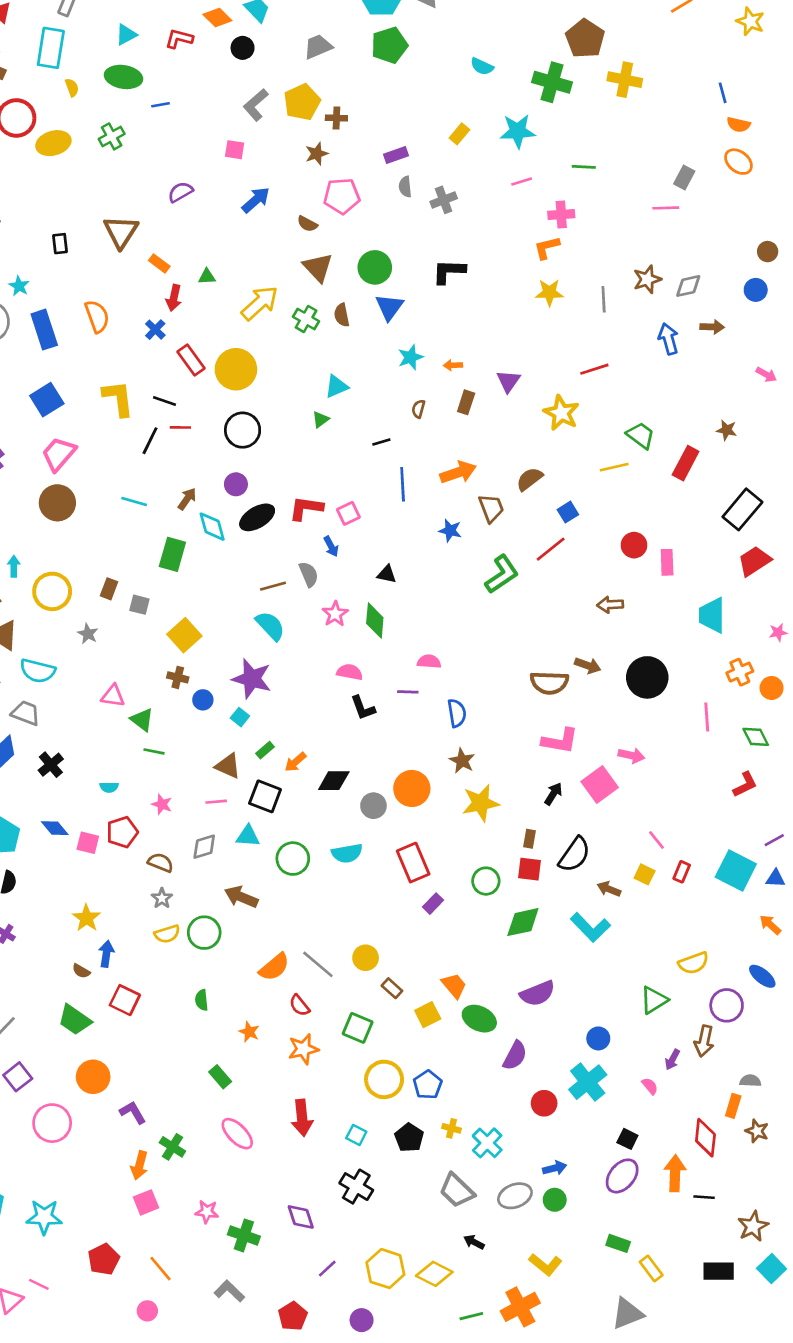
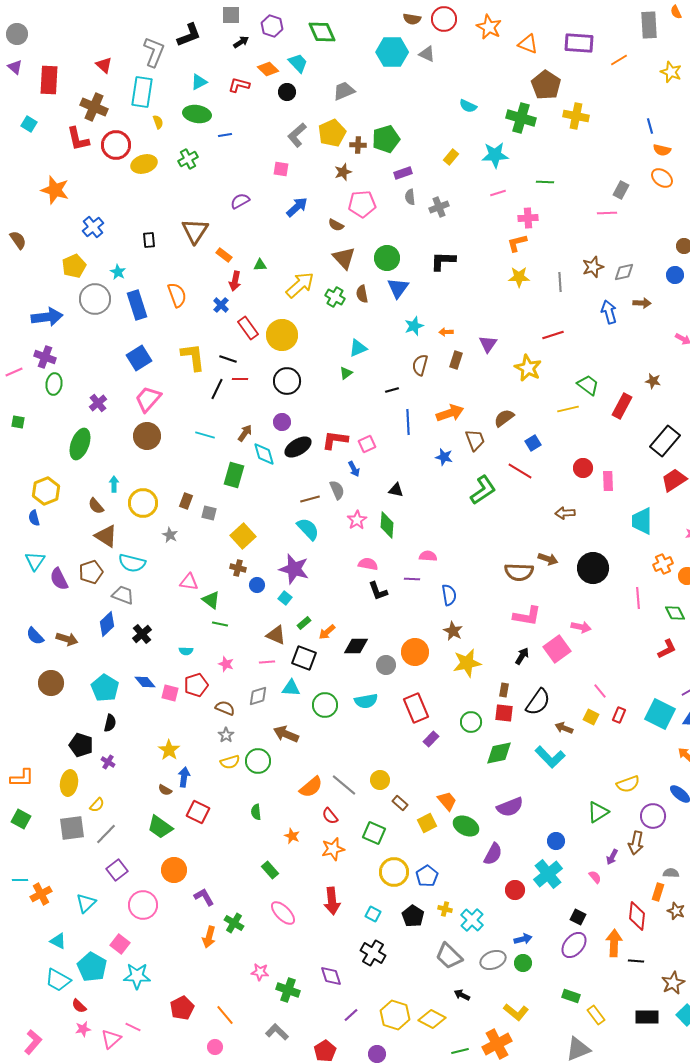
green pentagon: (389, 45) -> (386, 139), moved
brown semicircle: (418, 409) -> (420, 365), size x1.5
red line: (551, 549) -> (520, 471), turned 70
pink square: (146, 1202) -> (120, 944), moved, turned -30

